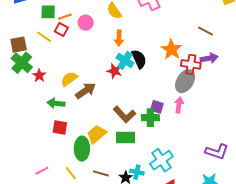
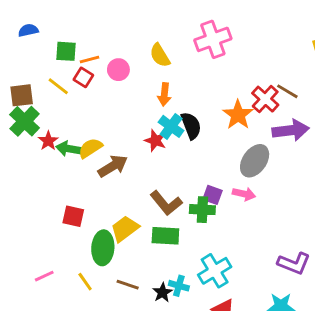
purple arrow: (209, 58) -> (291, 130), size x1.4
red cross: (191, 64) -> (265, 99), moved, turned 30
green arrow: (56, 103) -> (69, 149), moved
pink arrow: (179, 105) -> (244, 194), turned 91

